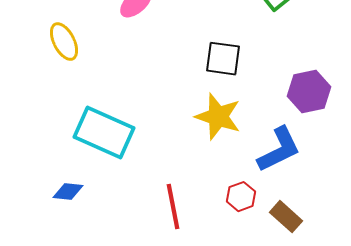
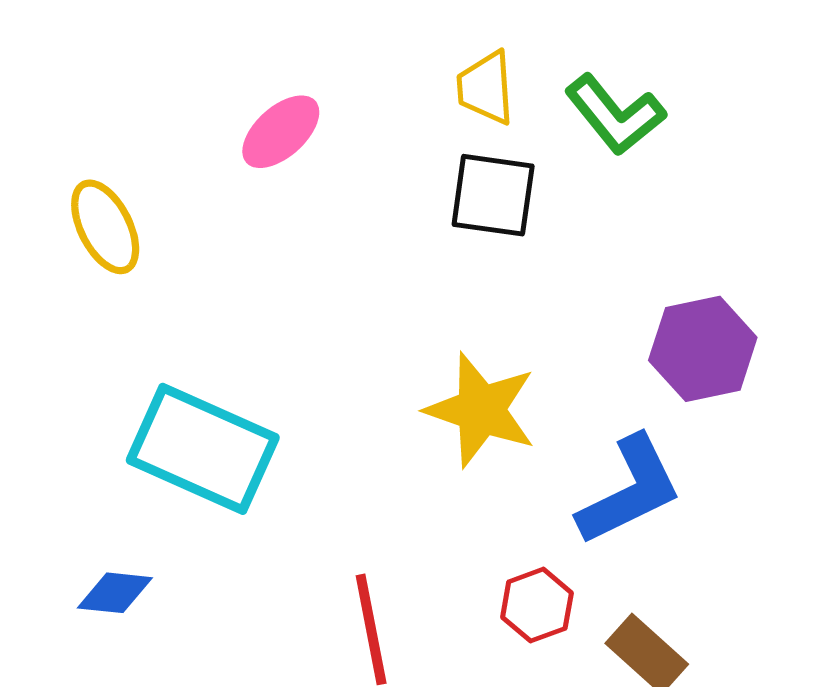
black square: (223, 59) -> (493, 195), moved

